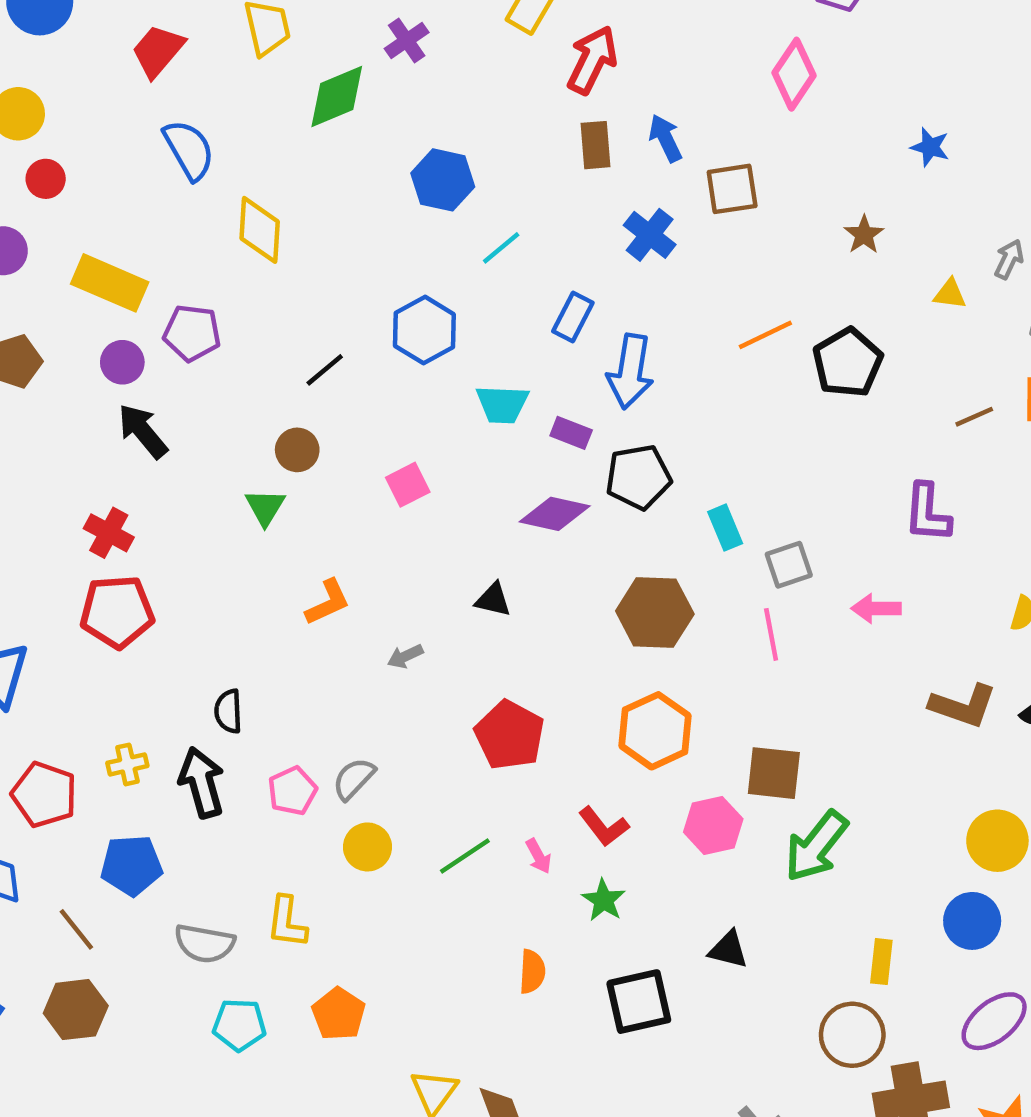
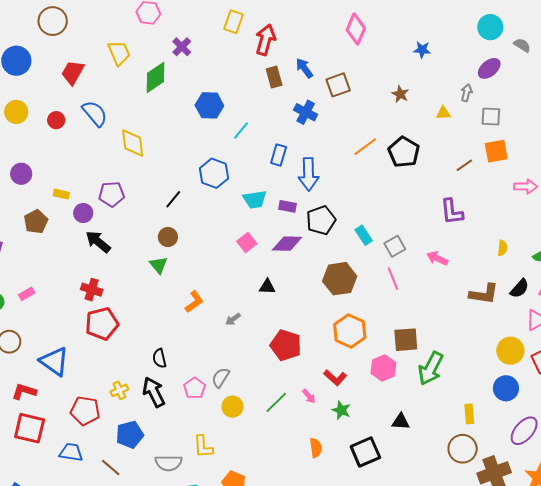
red circle: (46, 179) -> (56, 120), moved
yellow rectangle: (110, 283) -> (61, 194), moved, size x0.5
pink square: (408, 485) -> (247, 242), moved
pink arrow: (876, 608) -> (437, 258), turned 35

